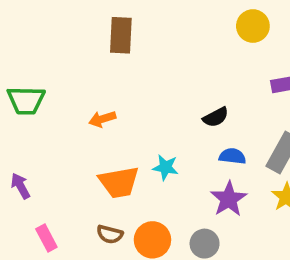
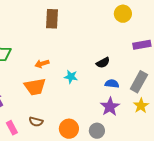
cyan star: (165, 167) -> (71, 77), moved
orange trapezoid: (119, 182) -> (35, 87), moved
brown semicircle: (110, 234) -> (36, 122), moved

